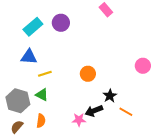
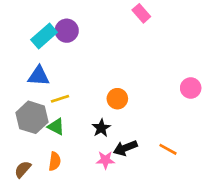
purple circle: (61, 23) -> (67, 31), moved
black star: (110, 96) -> (101, 128), moved
gray hexagon: (18, 101) -> (32, 117), moved

